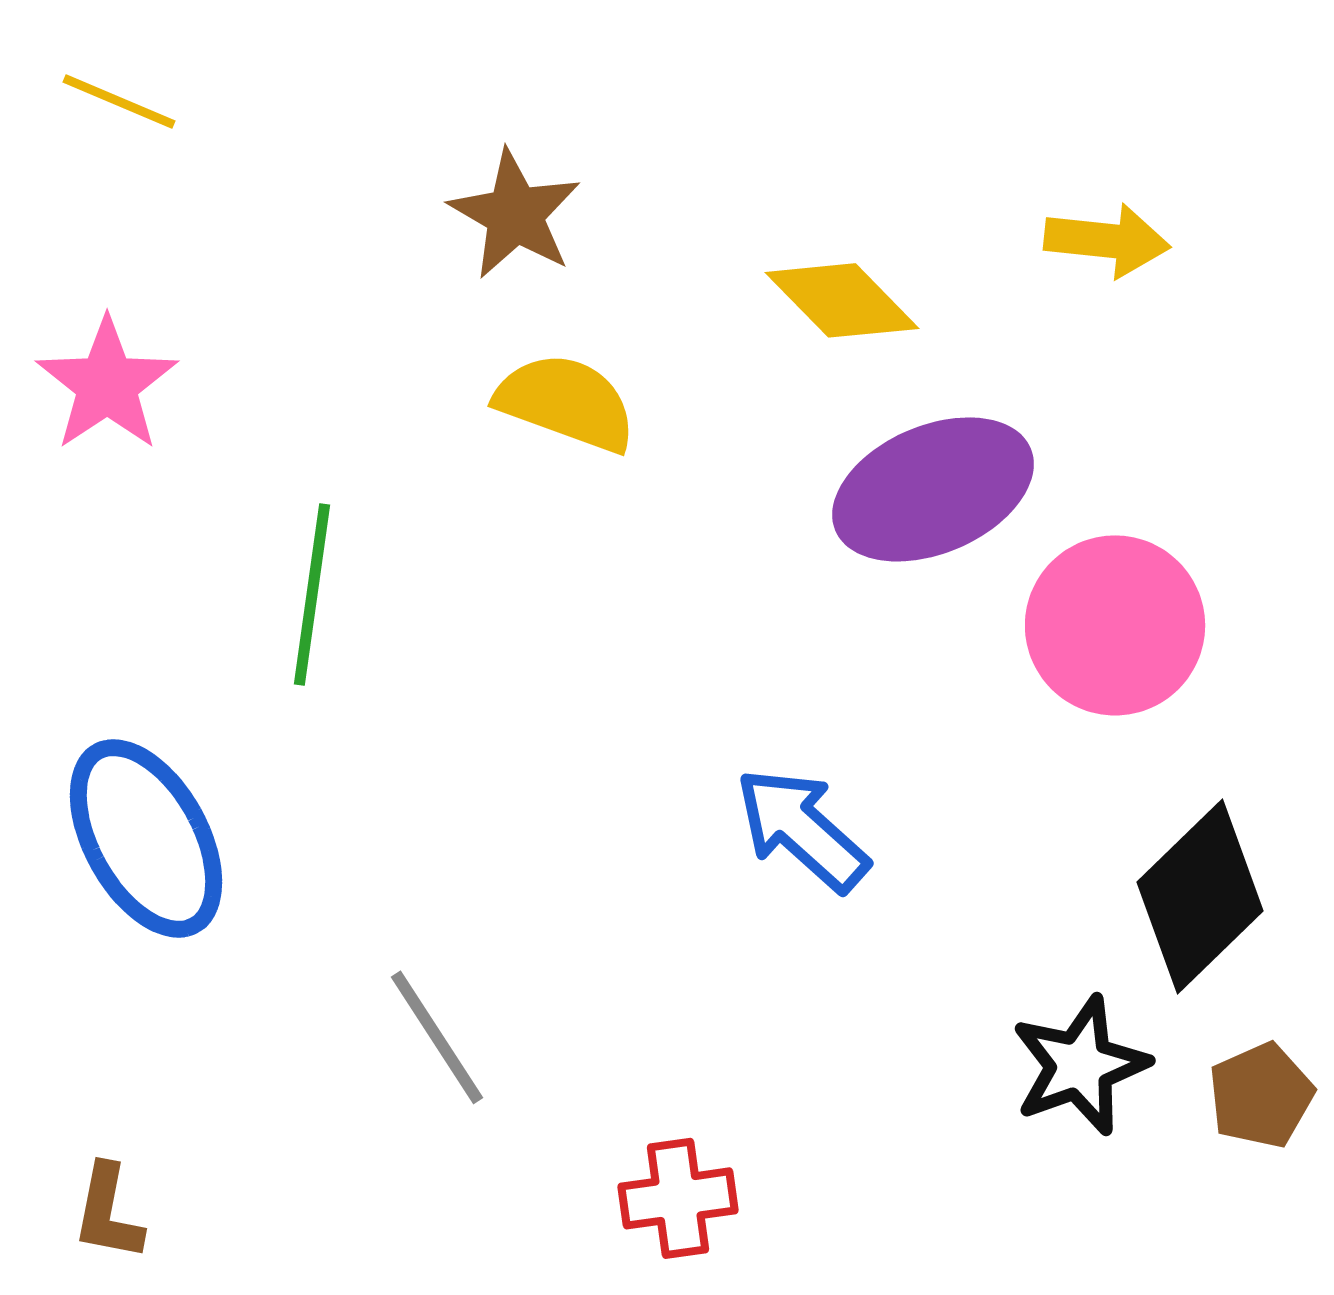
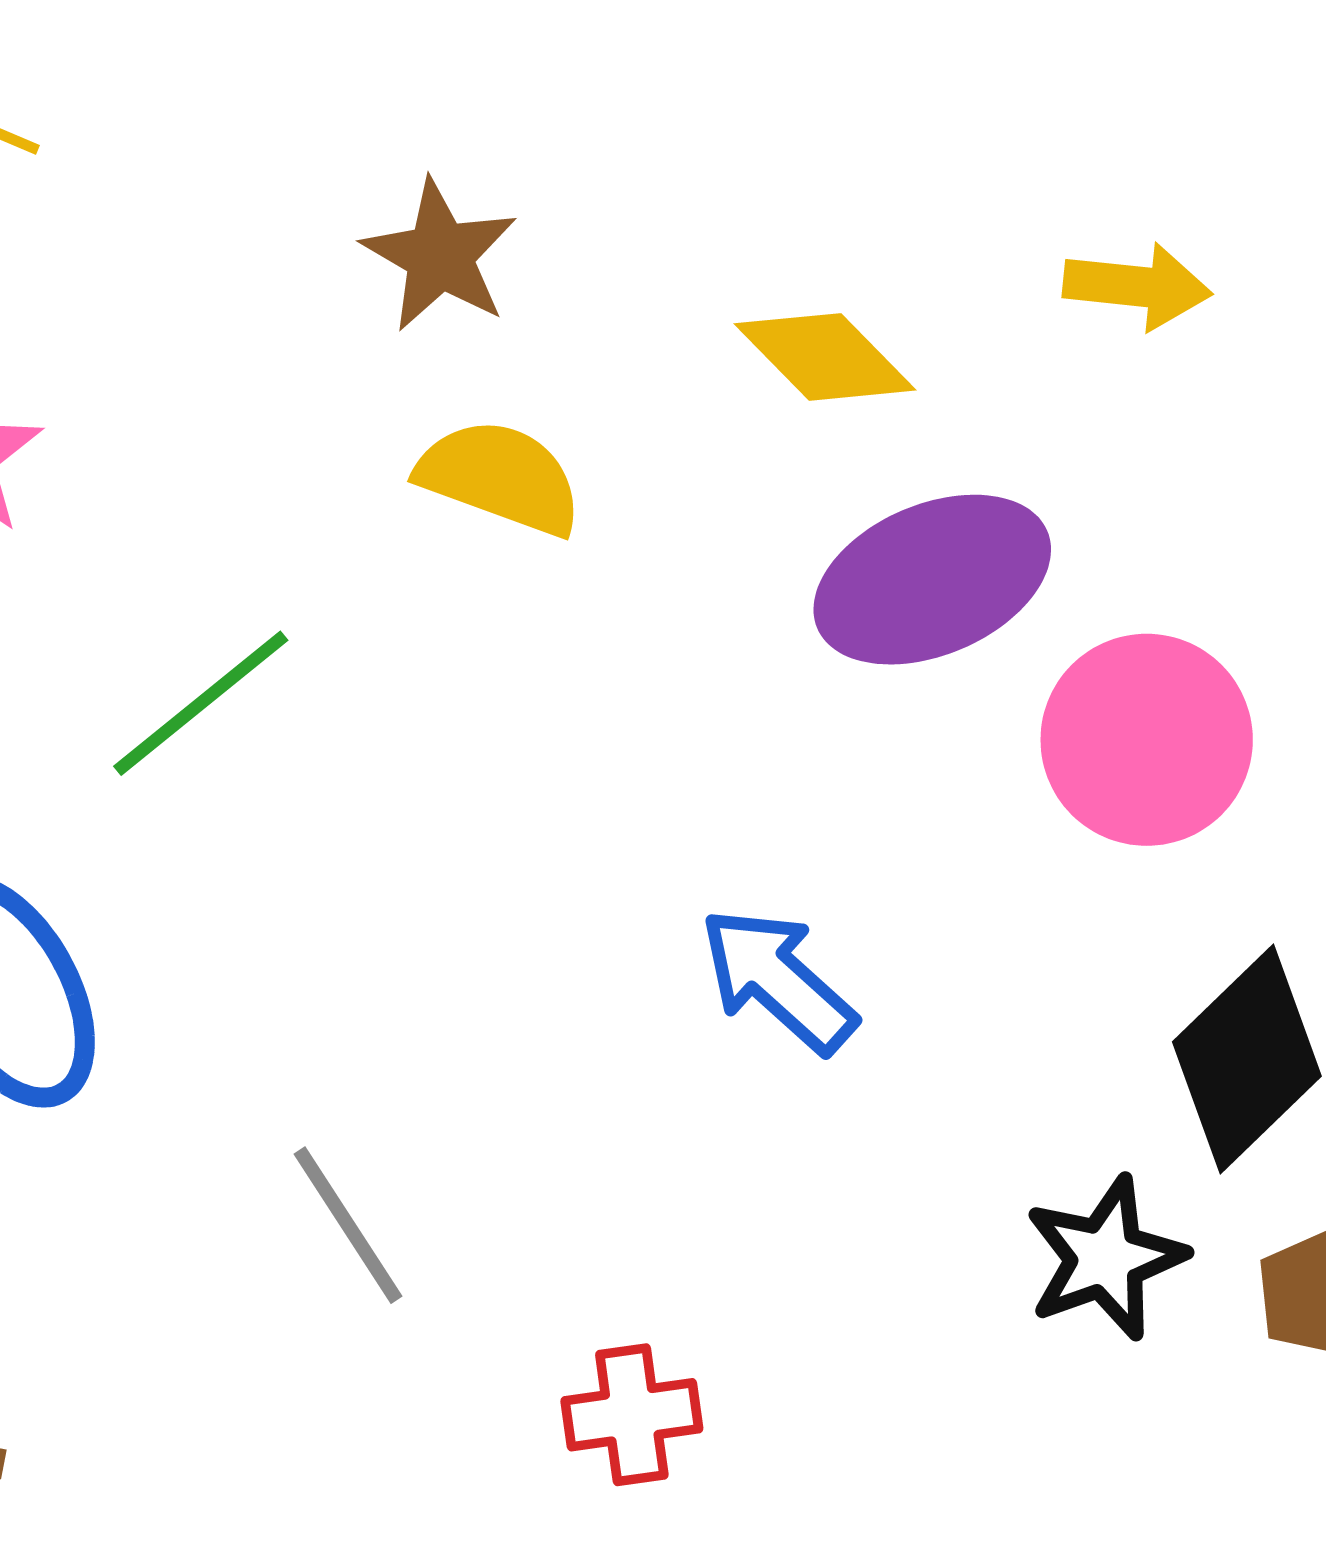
green line: (312, 594) -> (201, 703), turned 43

